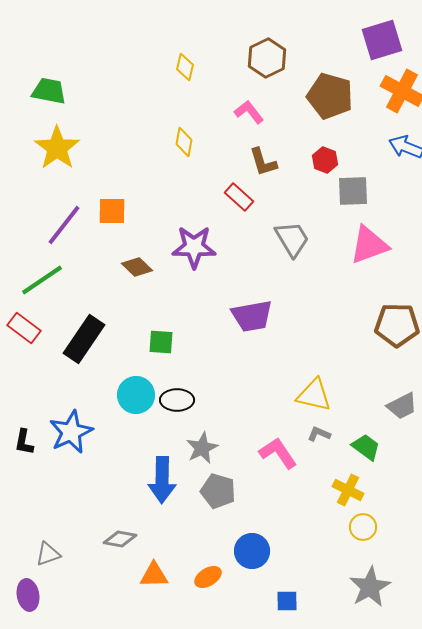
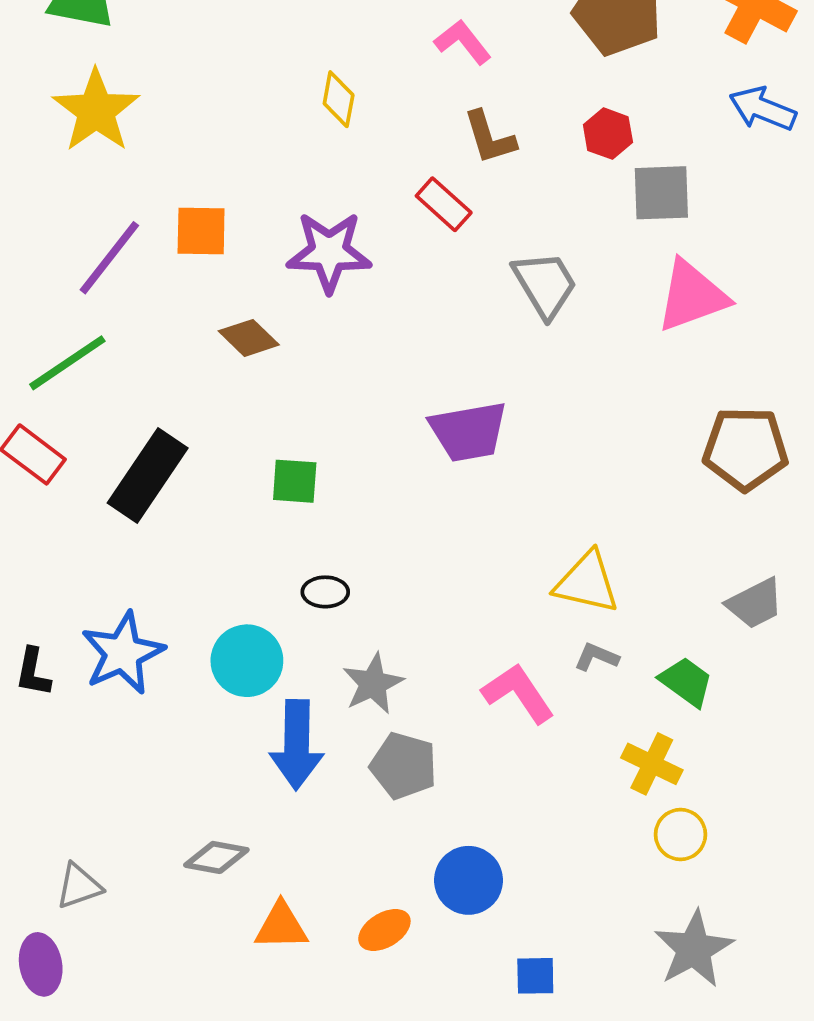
purple star: (194, 247) -> (329, 252), moved
cyan circle: (136, 395) -> (247, 661), moved
black ellipse: (177, 400) -> (325, 592), size x0.7

